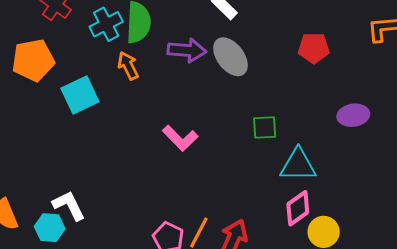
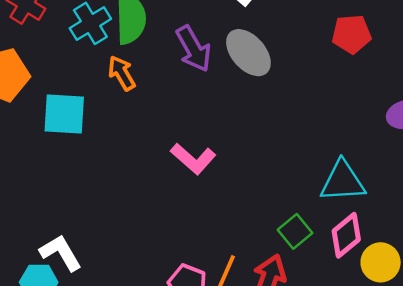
purple arrow: (187, 50) -> (194, 49), turned 60
cyan square: (80, 95) -> (64, 114), turned 33
green square: (265, 127) -> (295, 231), moved, turned -32

